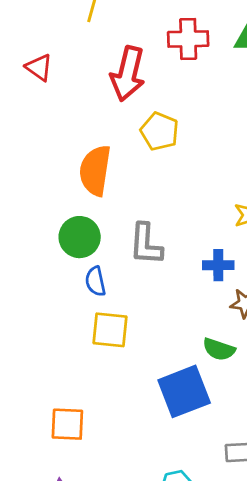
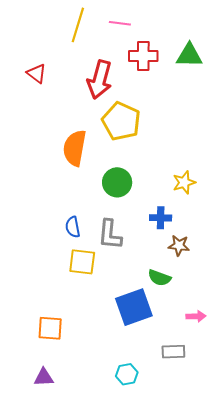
yellow pentagon: (160, 131) -> (121, 121), size x1.4
green circle: (80, 237) -> (117, 182), moved
gray L-shape: (146, 244) -> (110, 234), moved

